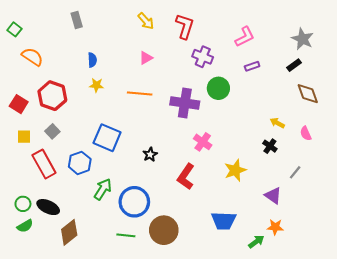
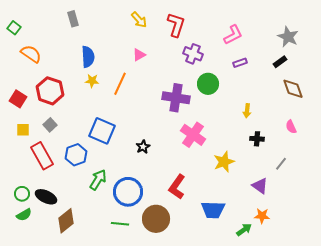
blue semicircle: (92, 60) -> (88, 57), size x1.5
orange line: (140, 94) -> (120, 84), moved, turned -70
yellow arrow: (277, 123) -> (247, 111), moved, turned -112
pink cross: (203, 142) -> (193, 135), size x1.4
black cross: (270, 146) -> (257, 139), turned -32
red L-shape: (186, 177) -> (177, 187), moved

